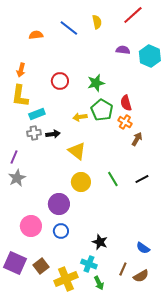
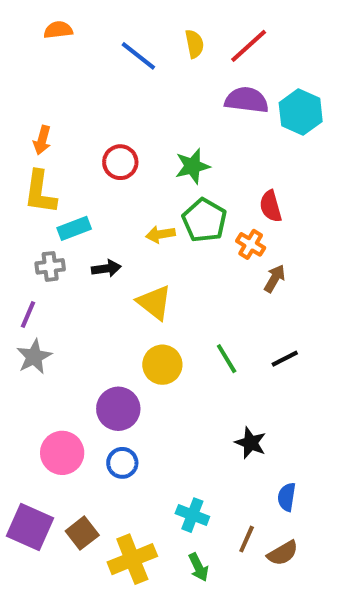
red line: (133, 15) -> (249, 46), moved
orange semicircle: (36, 35) -> (58, 30), moved
purple semicircle: (123, 50) -> (247, 100), size x1.5
red semicircle: (126, 103) -> (271, 206), moved
gray cross: (34, 133) -> (50, 266), moved
black star: (100, 242) -> (251, 443), moved
blue semicircle: (143, 248) -> (287, 497), turned 64
cyan cross: (89, 264) -> (192, 515), moved

